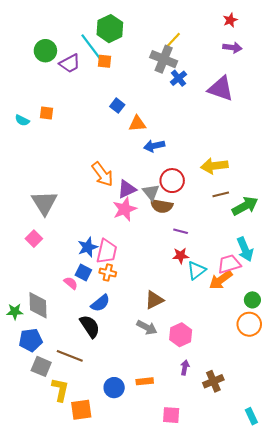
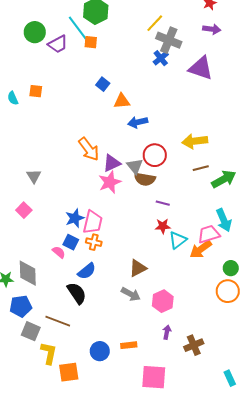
gray cross: (164, 59) -> (169, 40), moved
cyan semicircle: (22, 120) -> (13, 98), turned 40
gray triangle: (44, 203) -> (34, 176), size x0.6
pink square: (171, 415) -> (154, 377), size x1.5

